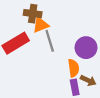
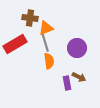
orange triangle: (41, 25) -> (46, 28), moved
orange semicircle: (74, 68) -> (49, 61), moved

